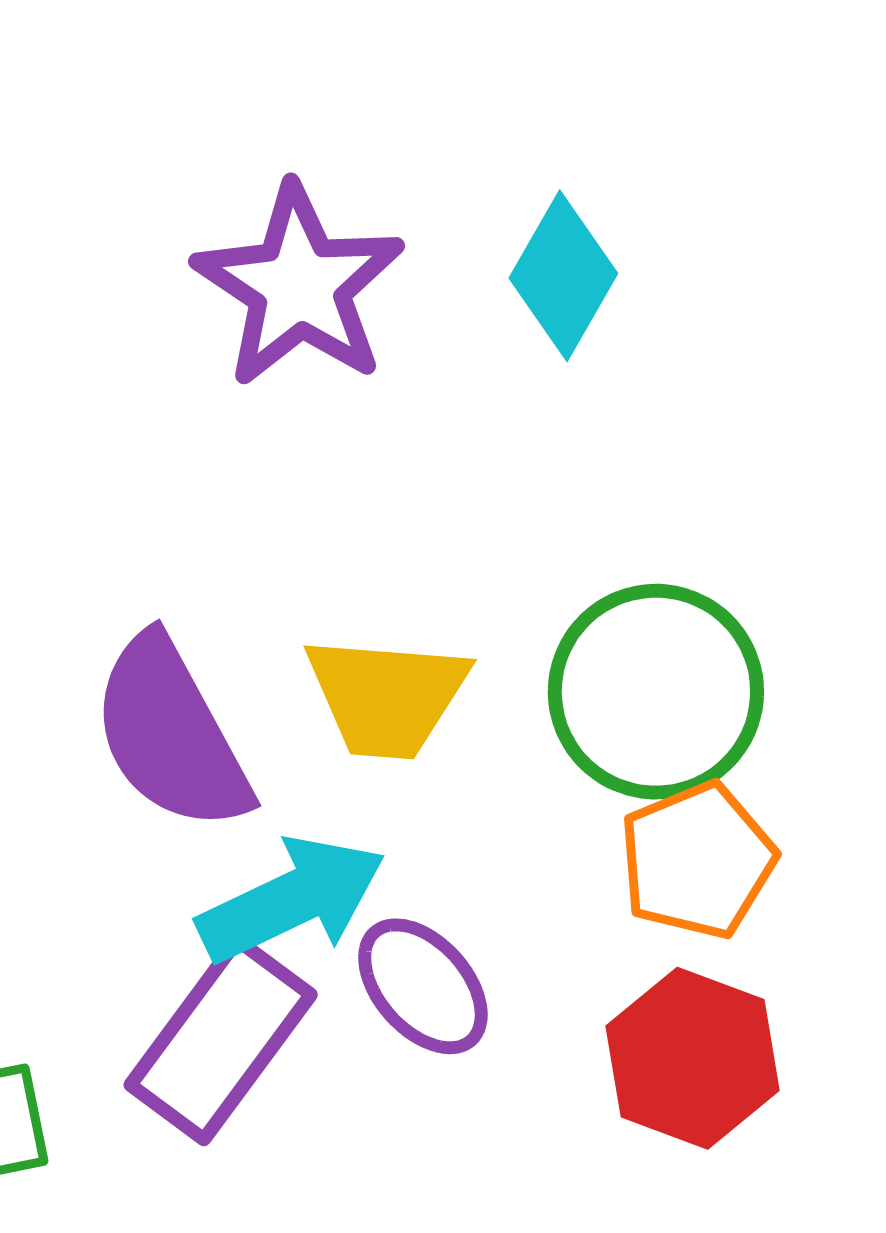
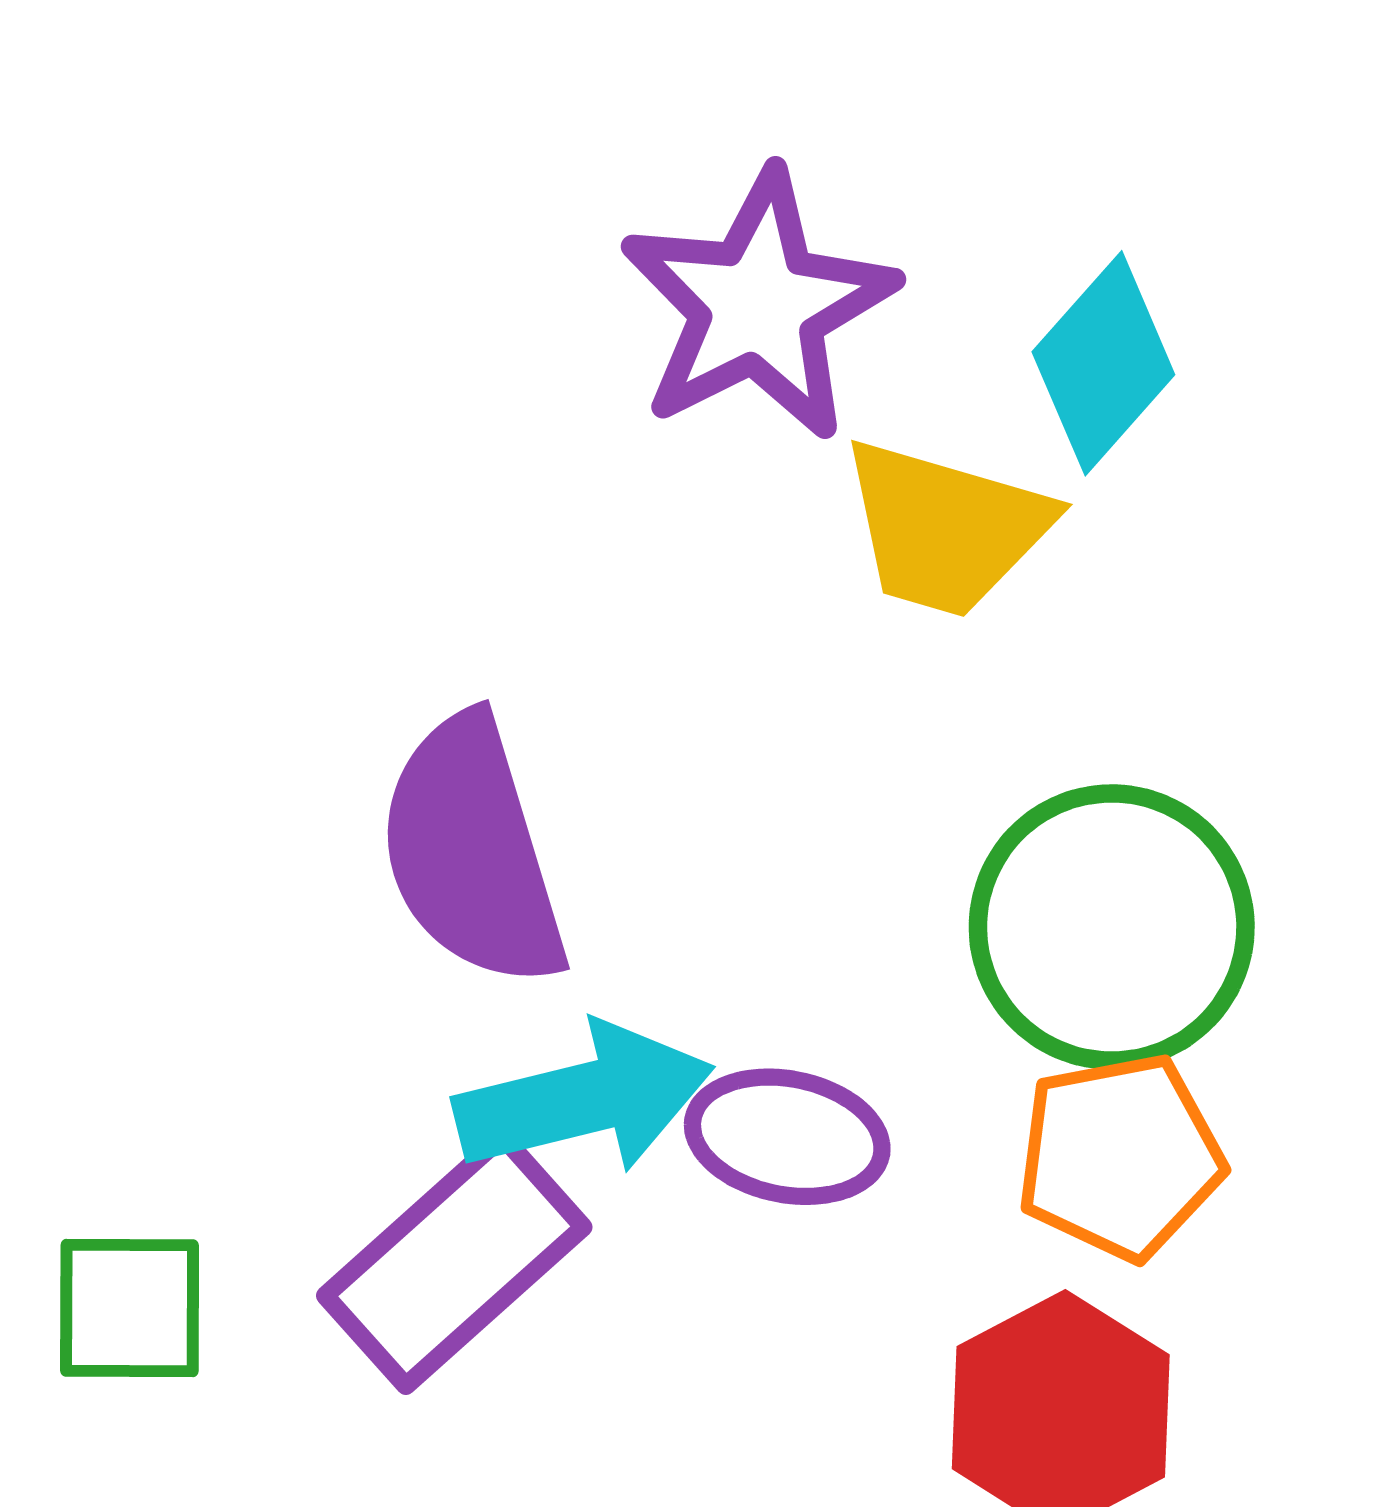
yellow trapezoid: (387, 696) -> (946, 528), moved
purple ellipse: (423, 986) -> (787, 1137), moved, turned -49

